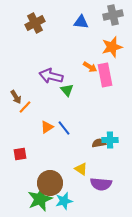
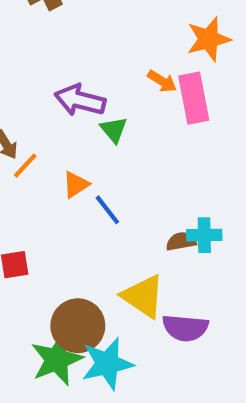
orange triangle: (47, 127) -> (76, 185), moved
yellow triangle: (81, 169) -> (143, 296), size x1.6
cyan star: (64, 201) -> (107, 364), size x1.4

